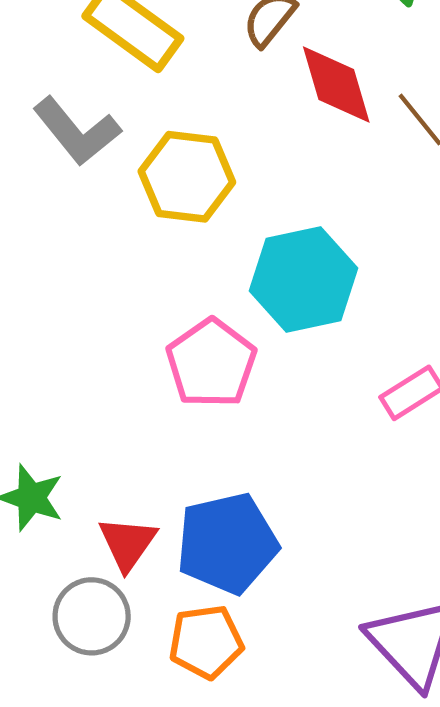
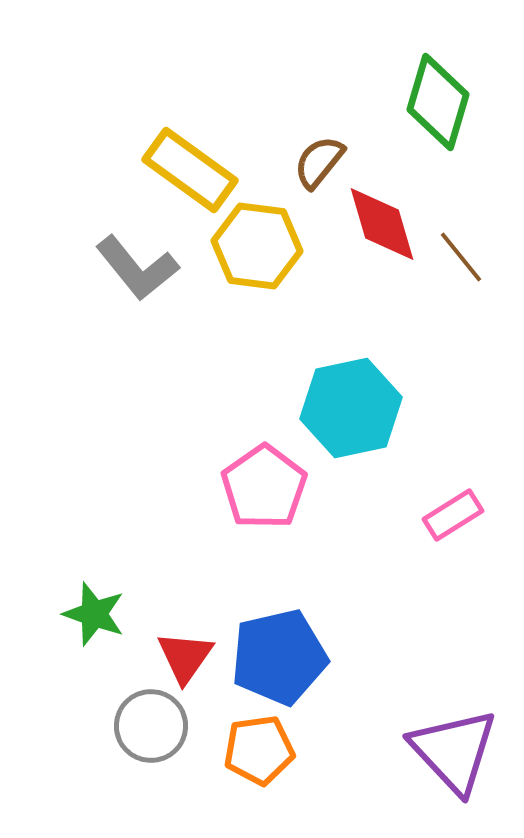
yellow hexagon: (187, 177) -> (257, 246), moved

